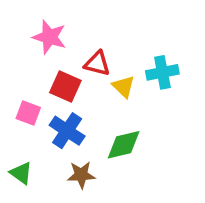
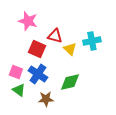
pink square: (28, 113) -> (16, 72), moved
green triangle: (21, 173) -> (19, 90), moved

